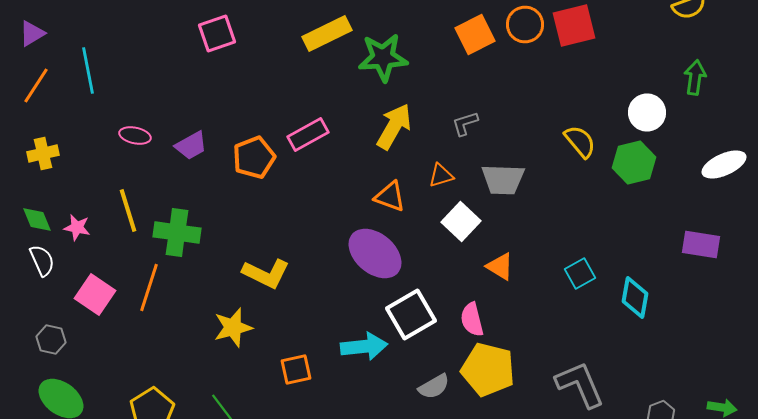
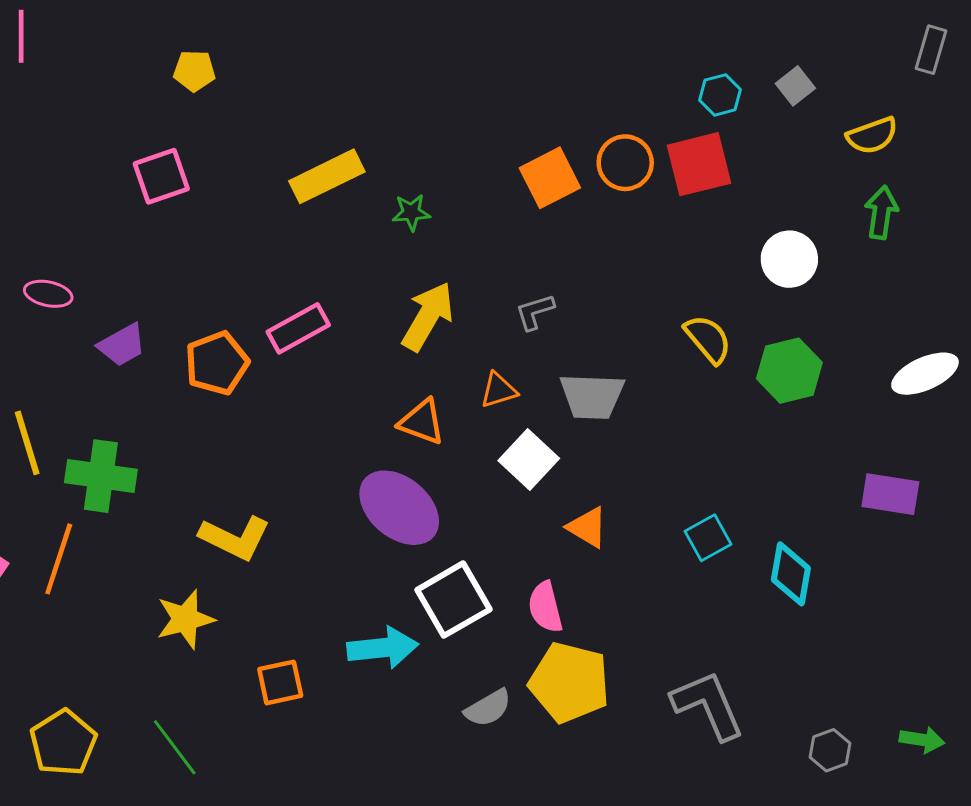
green star: (383, 58) -> (411, 212), size x0.5
green arrow: (695, 78) -> (881, 212), moved
white circle: (647, 112) -> (789, 259), moved
pink ellipse: (135, 136) -> (48, 294), moved

